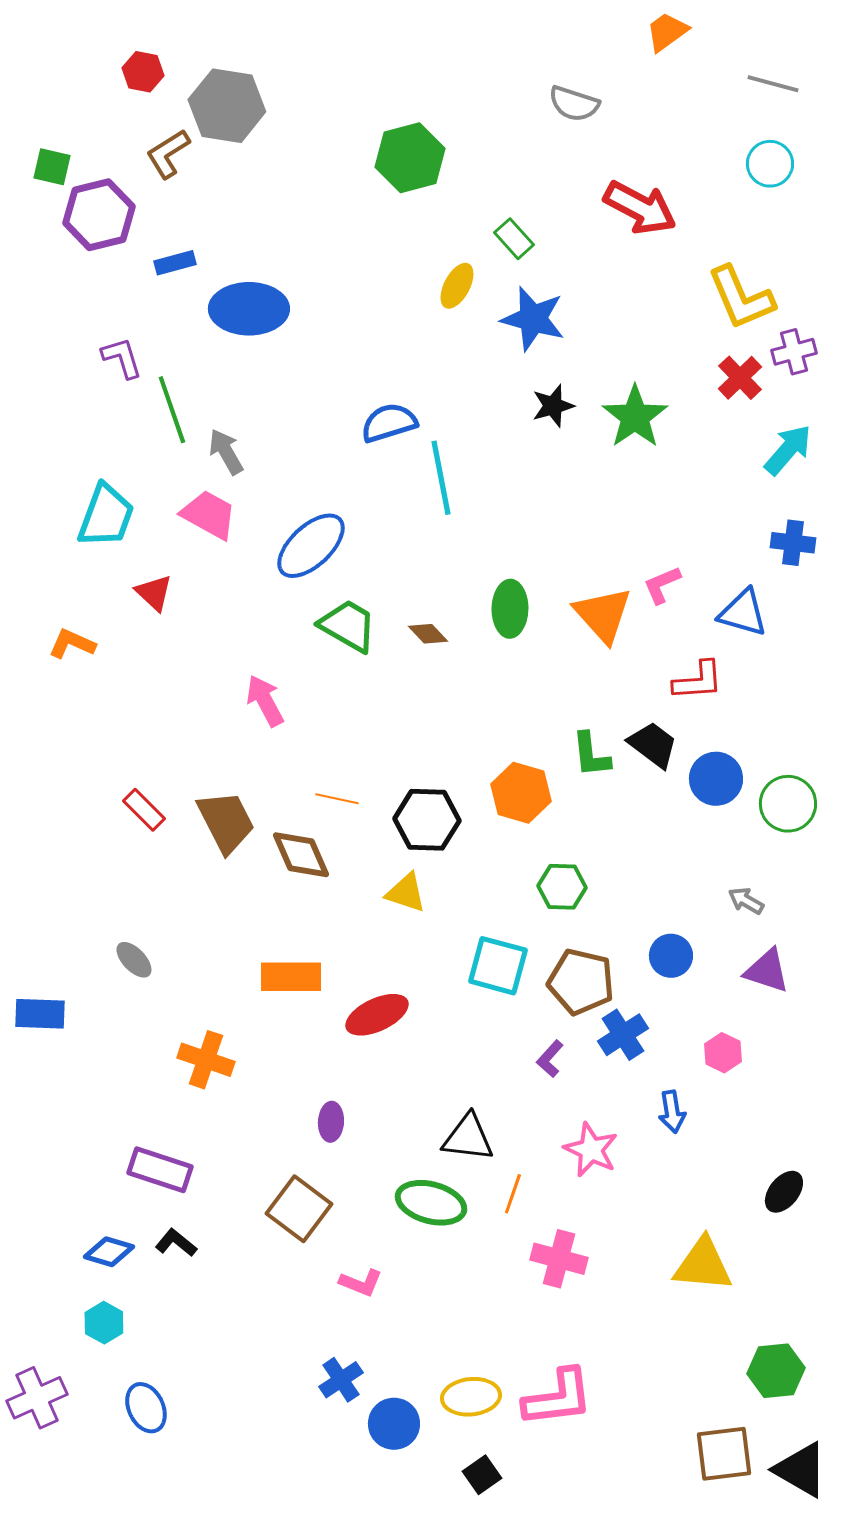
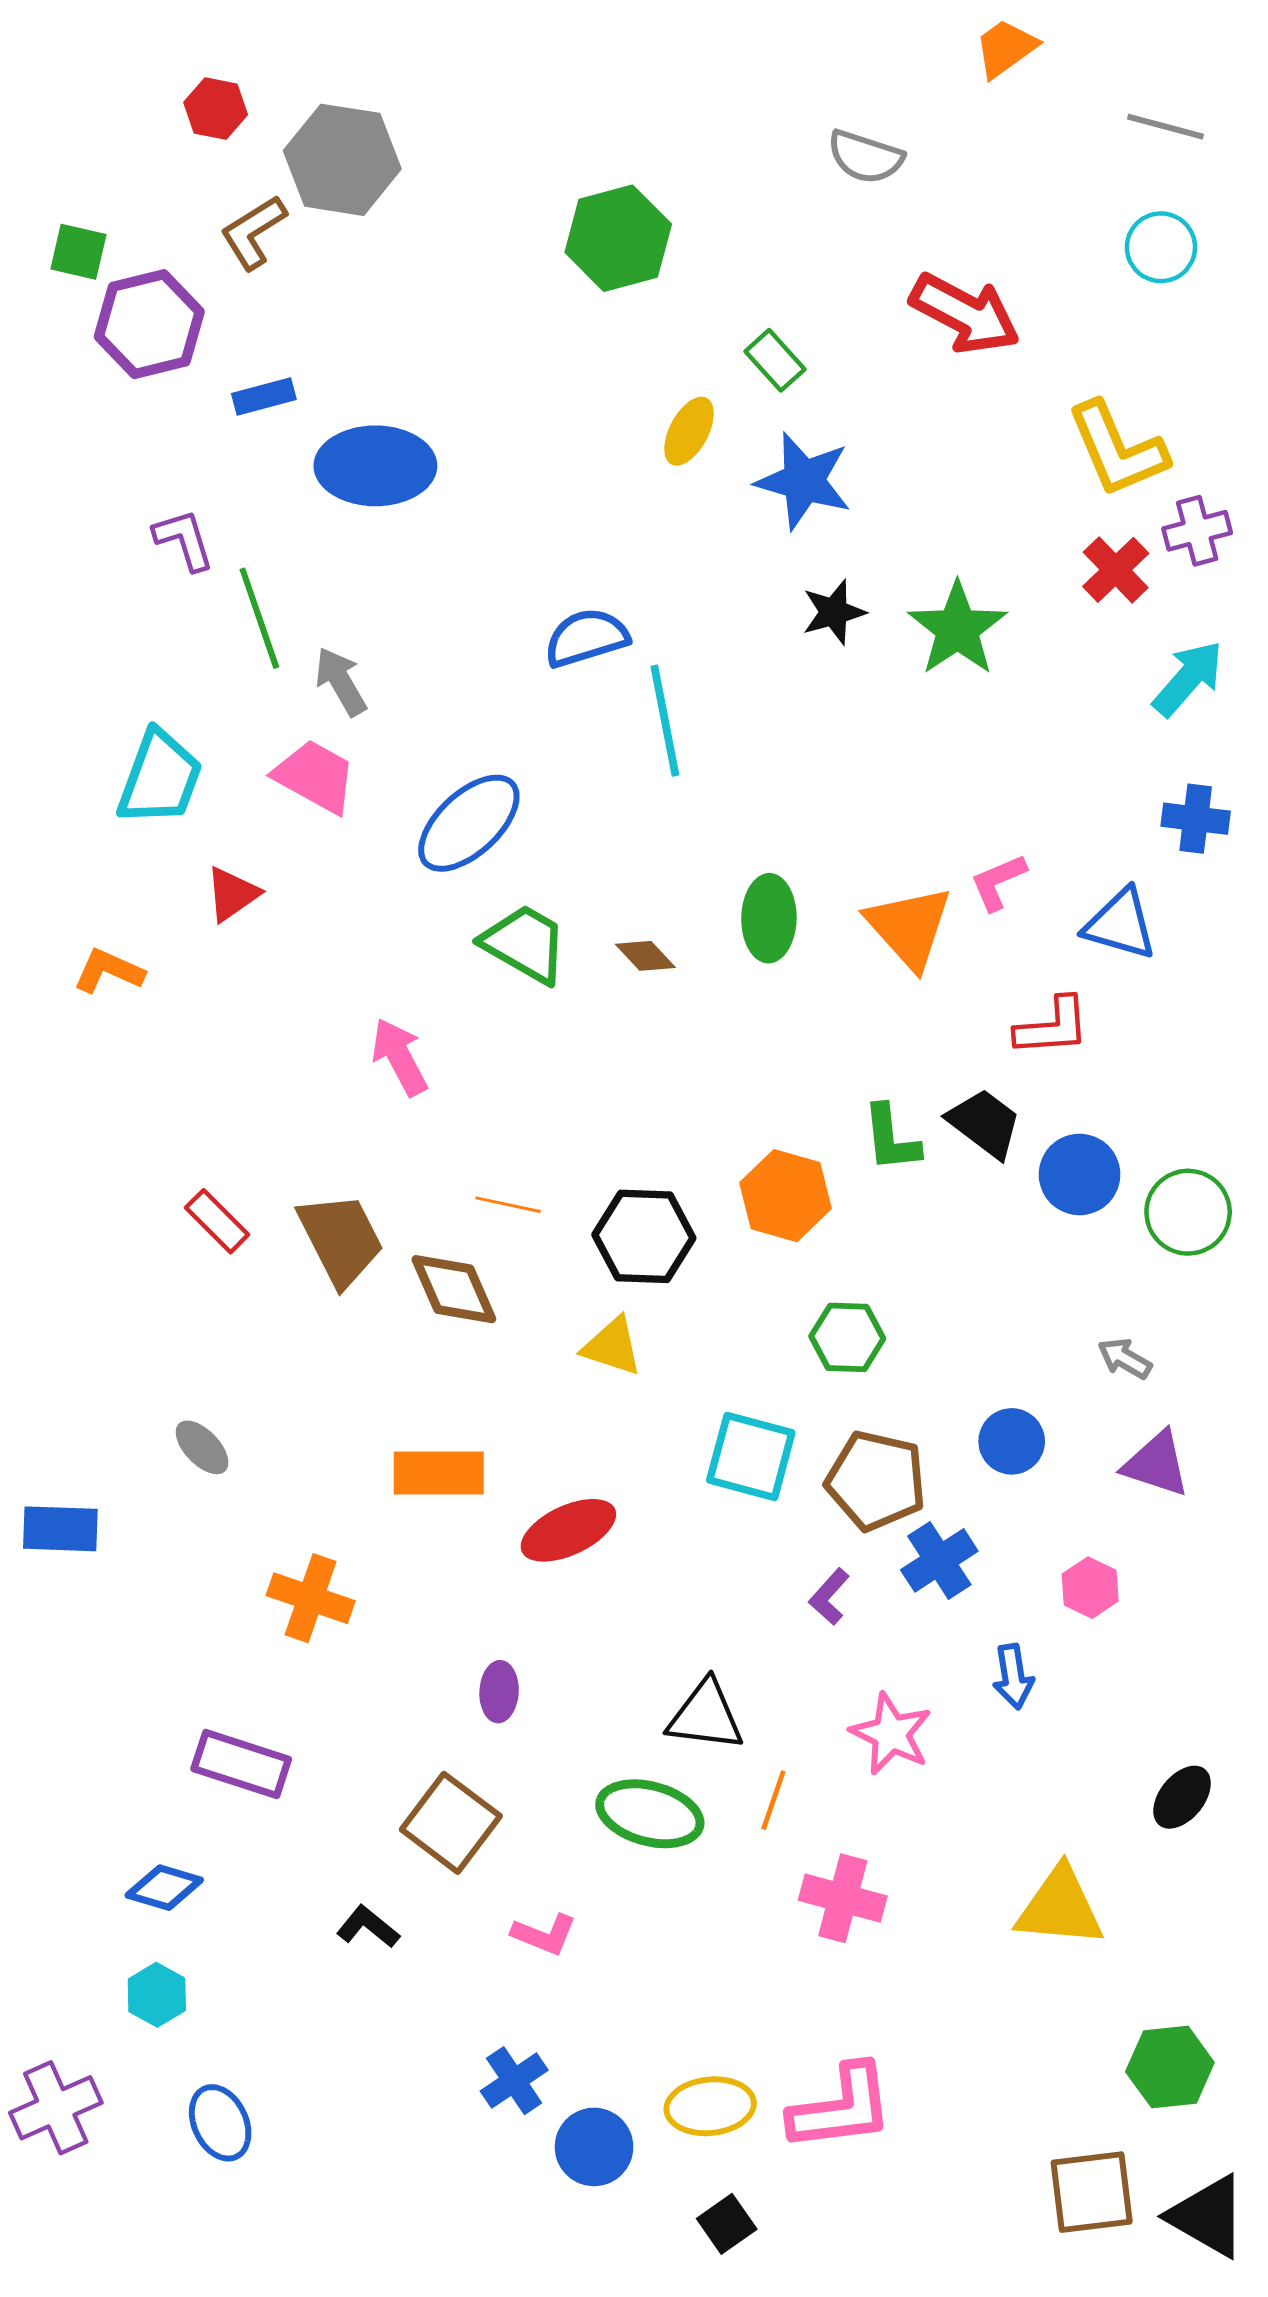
red triangle: (154, 593) -> (232, 894), turned 42
black L-shape: (176, 1243) -> (368, 1927), moved

